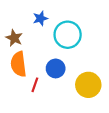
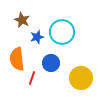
blue star: (40, 18) -> (37, 37), moved
brown star: (14, 38) -> (22, 20), moved

